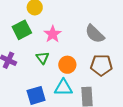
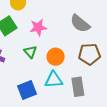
pink star: (53, 34) -> (38, 27), turned 30

